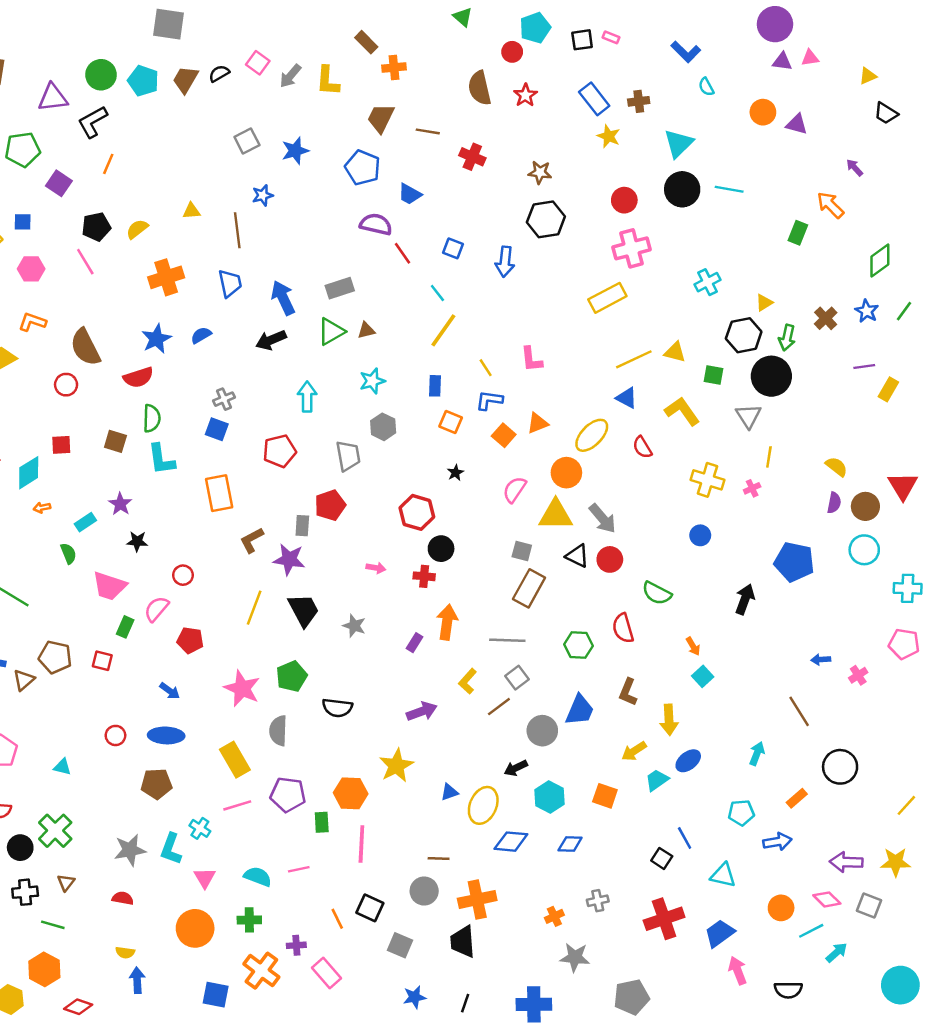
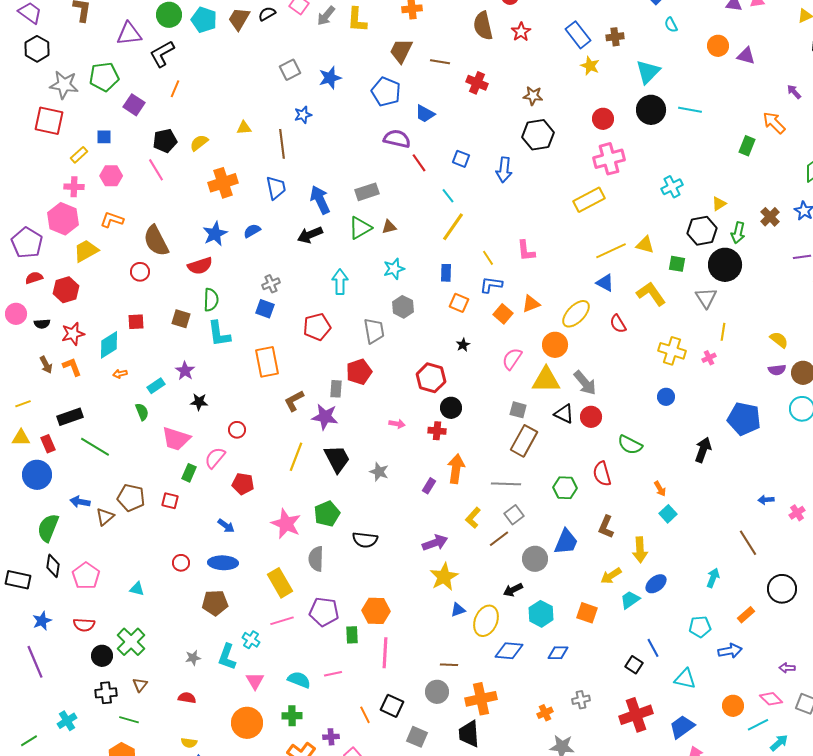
purple semicircle: (834, 503) -> (777, 370), turned 72
yellow star: (396, 766) -> (444, 577), moved
gray star: (130, 850) -> (193, 658), size x0.6
purple arrow: (846, 862) -> (787, 668), size x0.6

